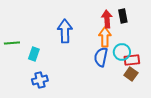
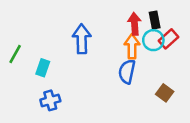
green line: (12, 43) -> (15, 54), turned -56
cyan circle: (122, 52) -> (153, 40), moved
red rectangle: (132, 60) -> (168, 39), moved, turned -35

